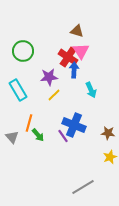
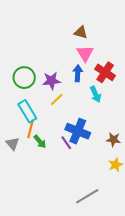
green circle: (23, 51) -> (24, 78), moved
red cross: (68, 57) -> (105, 72), moved
cyan rectangle: (18, 90) -> (27, 111), moved

